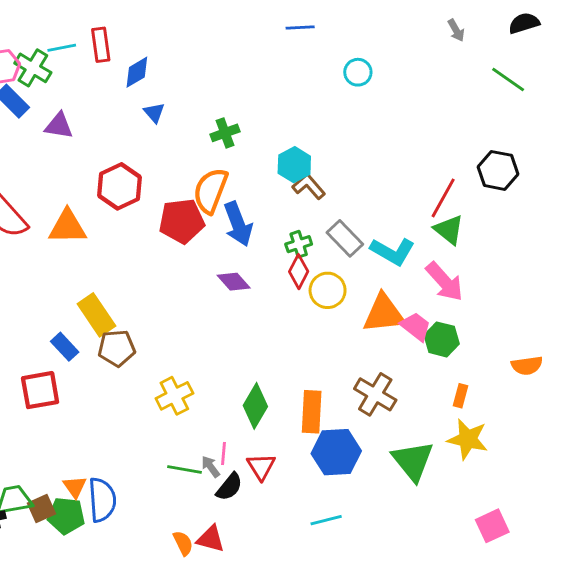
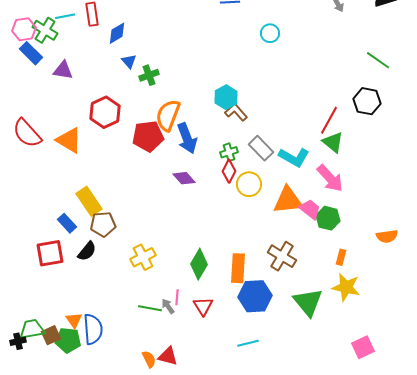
green line: (508, 79) -> (378, 60), moved
green cross: (225, 133) -> (149, 75), moved
orange triangle: (68, 227) -> (69, 140), turned 32
black semicircle: (229, 487) -> (87, 251), moved

